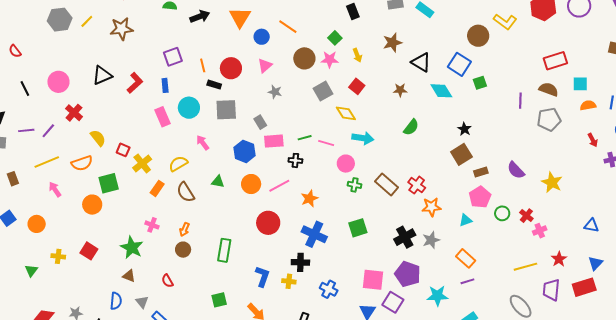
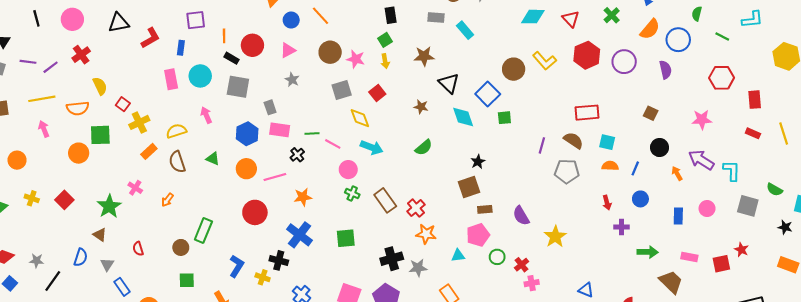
green square: (335, 38) -> (385, 40), moved
black cross: (295, 160) -> (297, 155), turned 32
brown circle: (183, 250) -> (181, 247), moved

